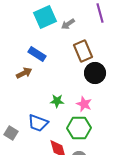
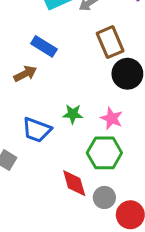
blue trapezoid: (38, 123) -> (37, 130), moved

